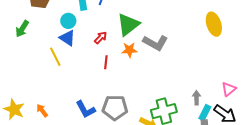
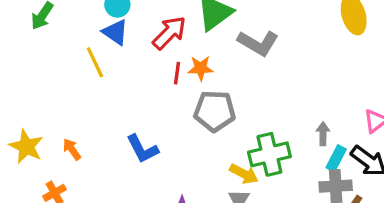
red arrow: (101, 38) -> (169, 33), size x1.6
orange star: (129, 50) -> (201, 68), moved
gray pentagon: (115, 108) -> (215, 111), moved

